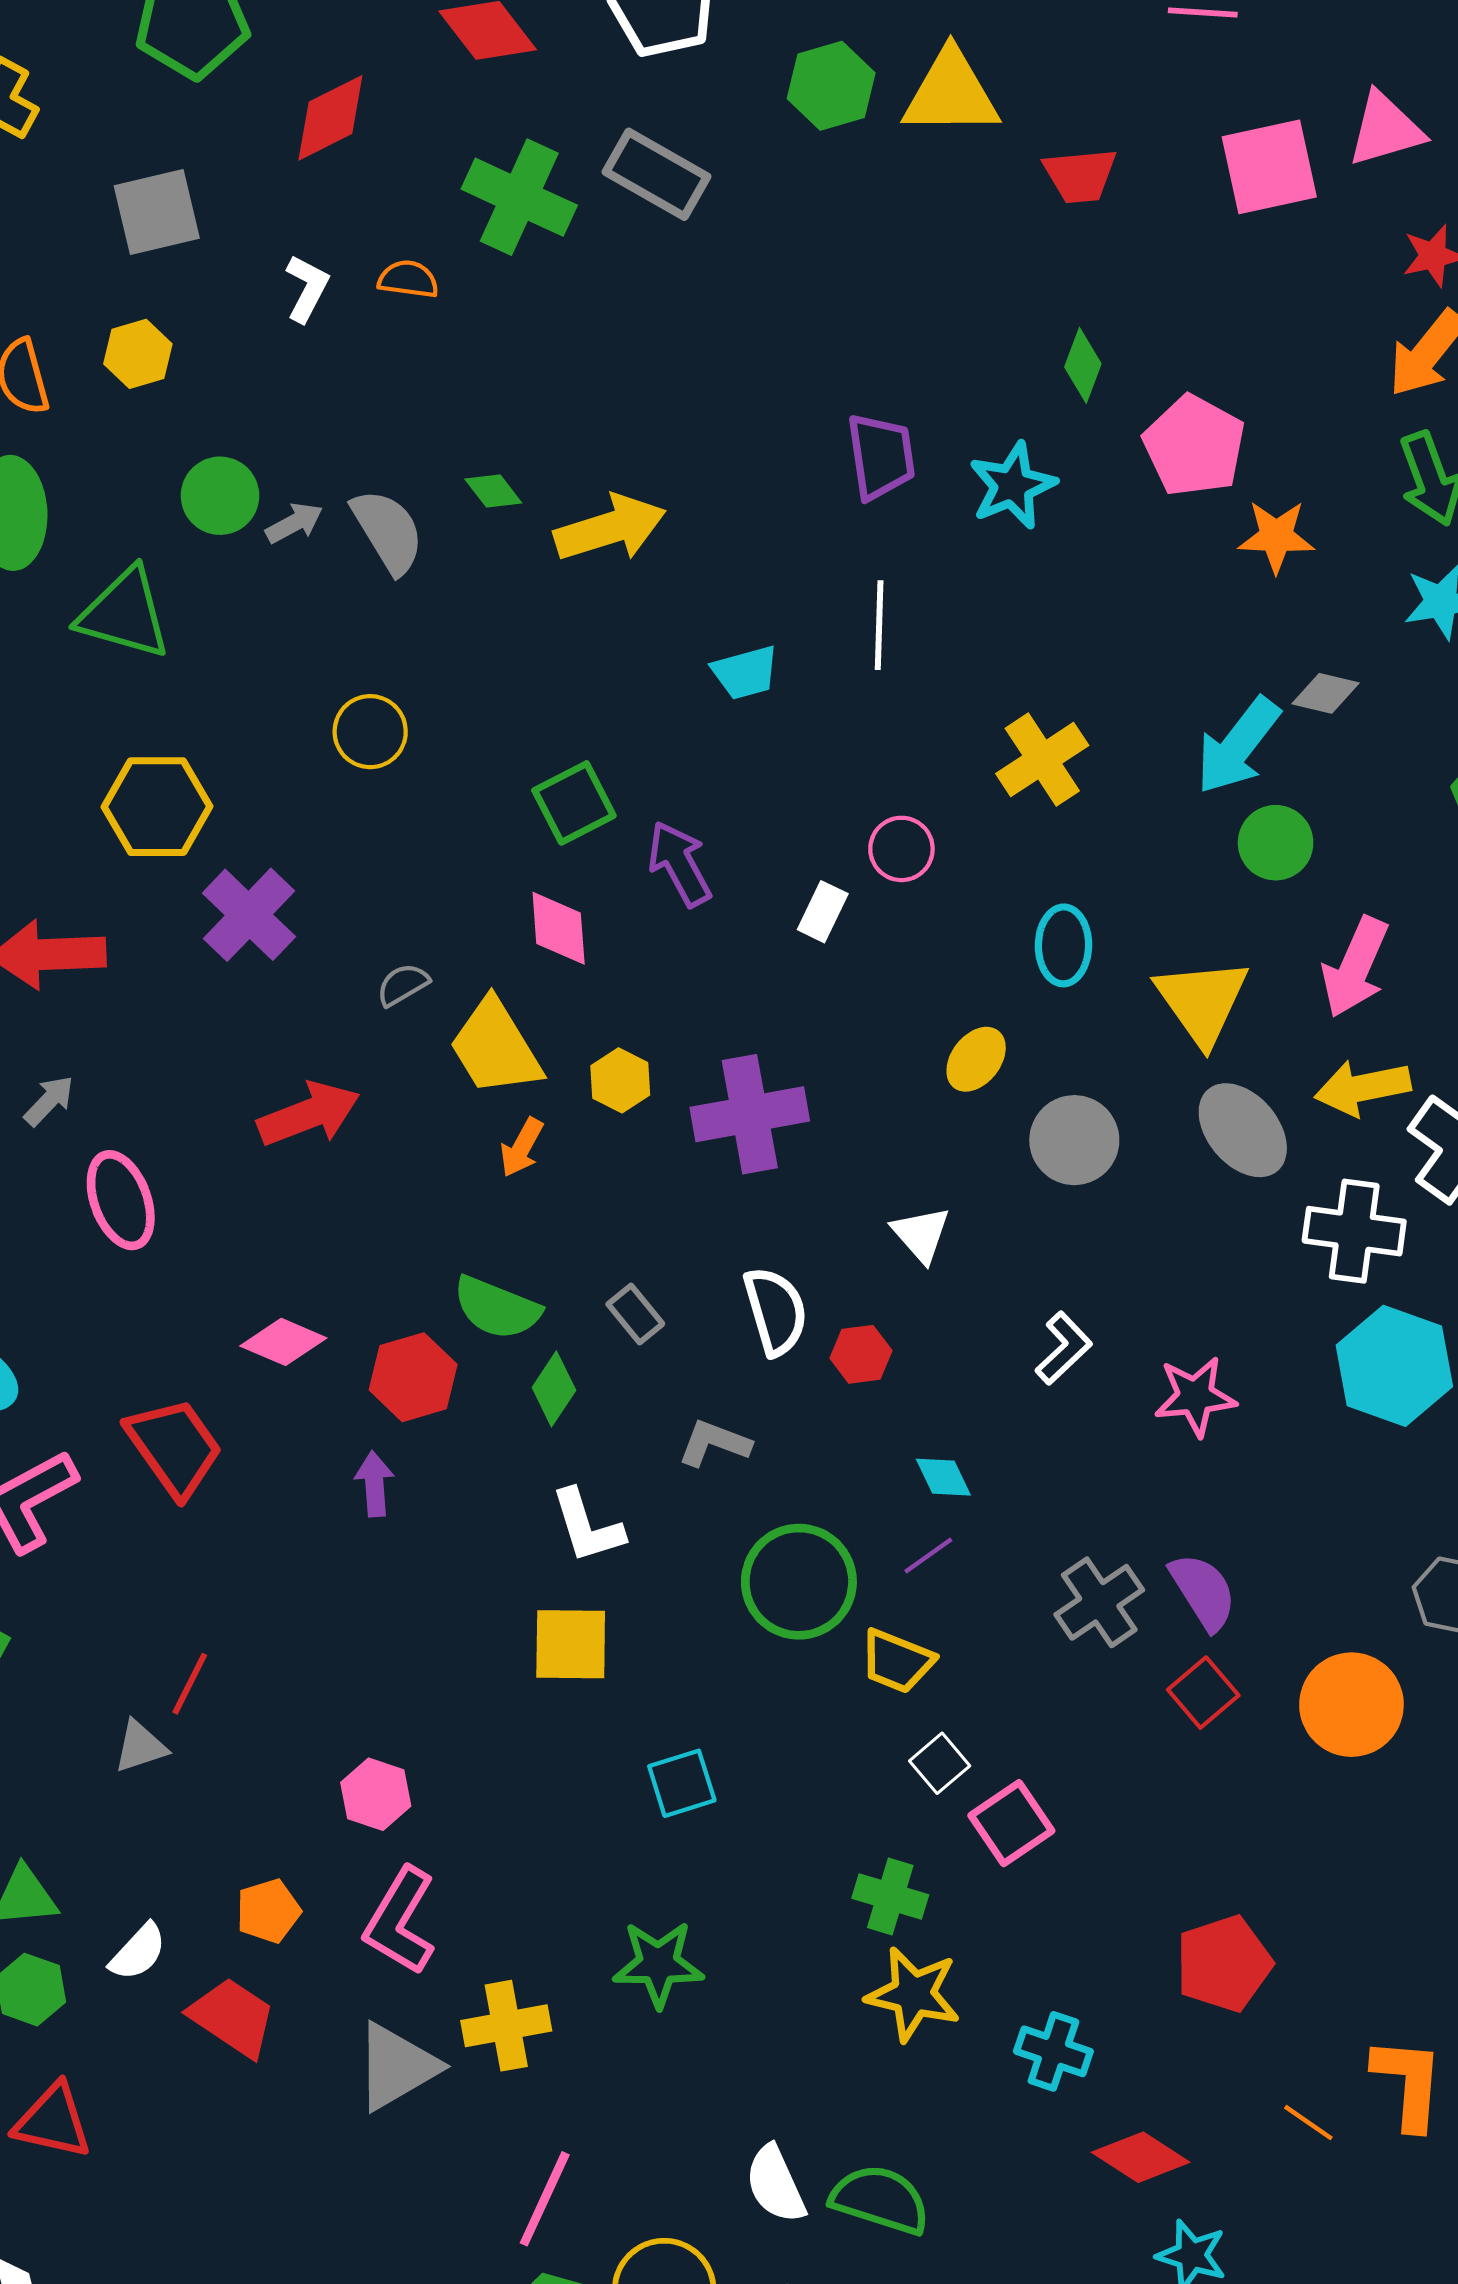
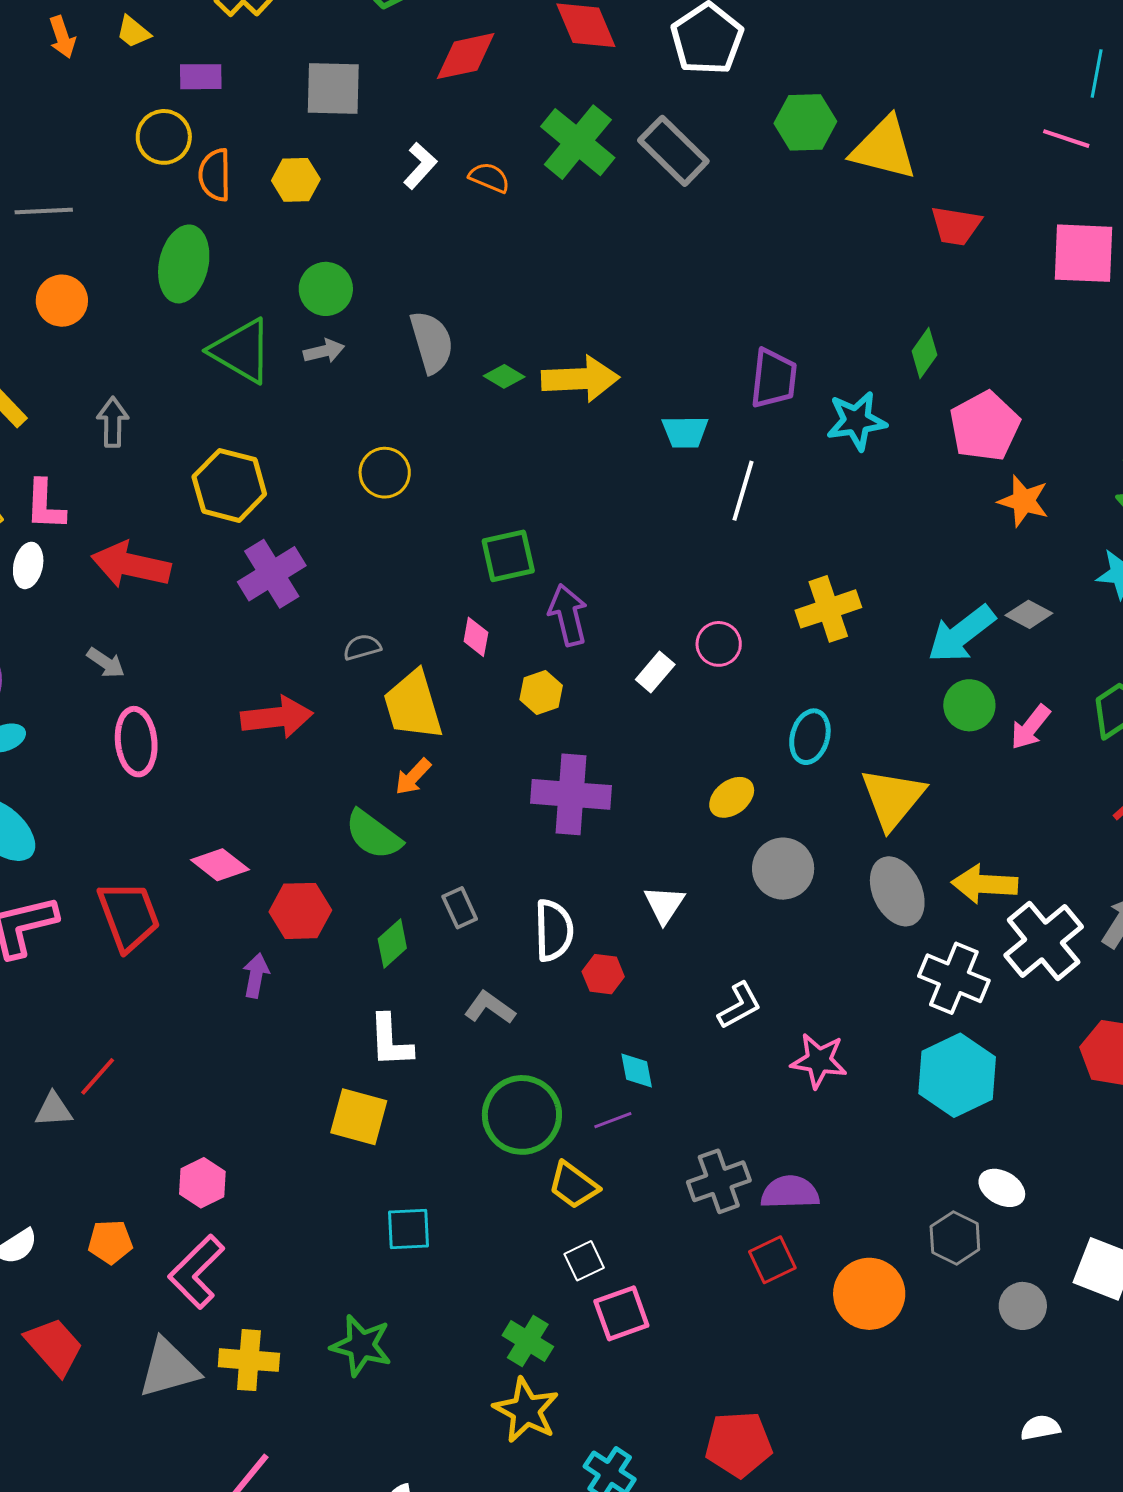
green diamond: (493, 491) -> (504, 376), moved, turned -36
gray arrow: (294, 523) -> (324, 351), moved
cyan trapezoid: (745, 672) -> (685, 432), moved
pink diamond: (559, 928) -> (476, 637), size x0.7
pink arrow: (1355, 967) -> (1030, 727), moved, size x0.7
yellow hexagon: (620, 1080) -> (541, 692), moved
gray arrow: (49, 1101) -> (106, 663), turned 66
green semicircle: (497, 1308) -> (373, 835), moved
purple semicircle: (1203, 1592) -> (790, 1192), turned -74
red trapezoid: (233, 2017) -> (54, 1346), moved

